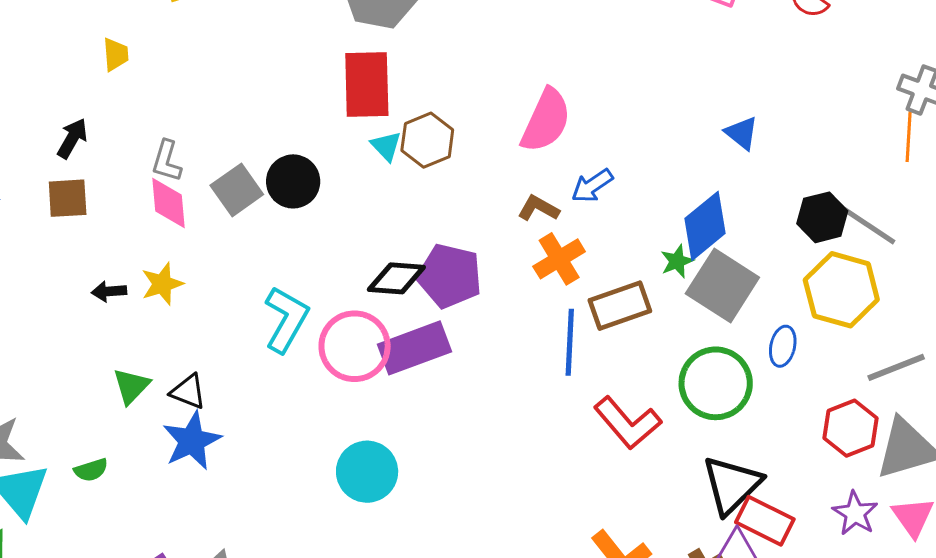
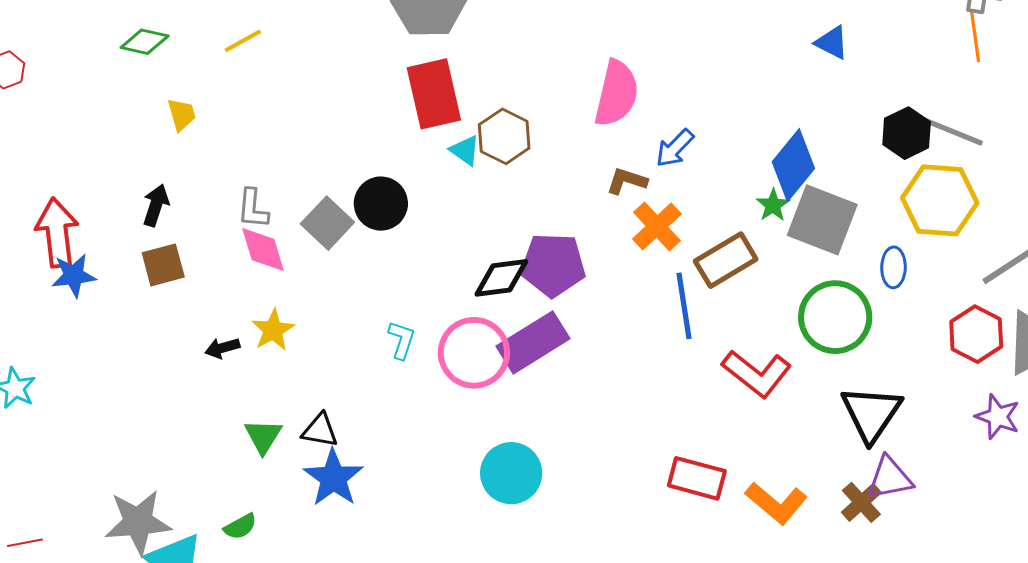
blue triangle: (742, 133) -> (832, 43), moved
cyan L-shape: (286, 319) -> (402, 340), size x0.6
red rectangle: (765, 521) -> (697, 478), moved

